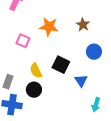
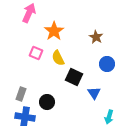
orange star: (49, 27) -> (54, 31), moved, turned 30
yellow semicircle: (36, 71) -> (58, 58), moved

